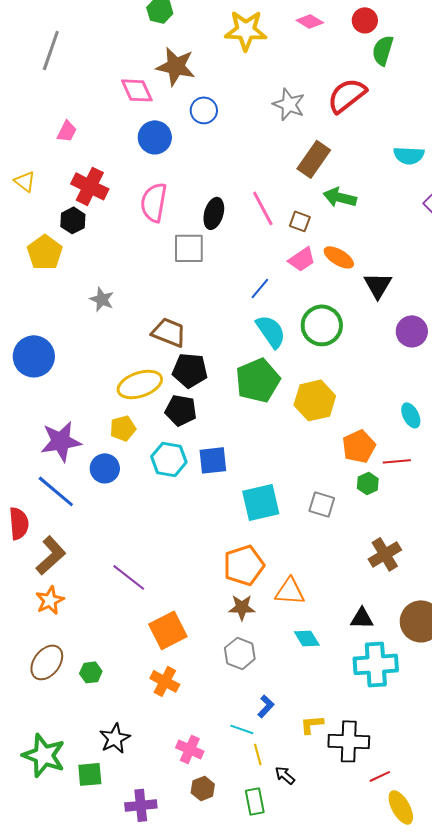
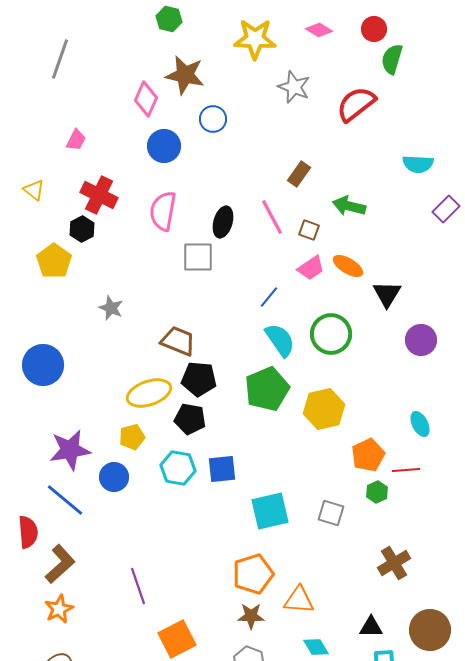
pink diamond: (137, 90) -> (146, 99), turned 48
gray star: (289, 104) -> (294, 87), moved
brown rectangle: (314, 159) -> (299, 174), moved, size x0.7
purple line: (129, 577) -> (138, 586), turned 33

